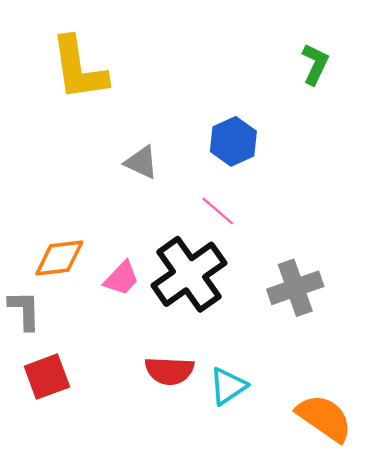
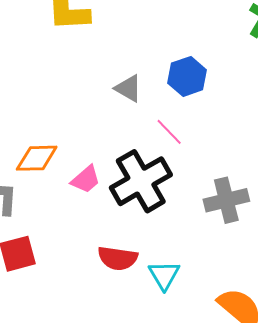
gray triangle: (141, 162) -> (128, 88), moved
cyan triangle: (228, 386) -> (164, 275), turned -32

